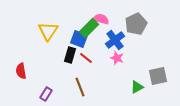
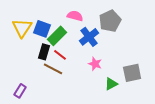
green rectangle: (89, 28) -> (57, 36), moved
blue square: (79, 39) -> (42, 29), moved
pink star: (117, 58) -> (95, 64), moved
brown line: (80, 87) -> (53, 69), moved, turned -42

